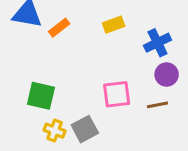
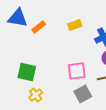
gray square: (85, 129) -> (83, 94), moved
yellow cross: (55, 131) -> (36, 95), turned 32

